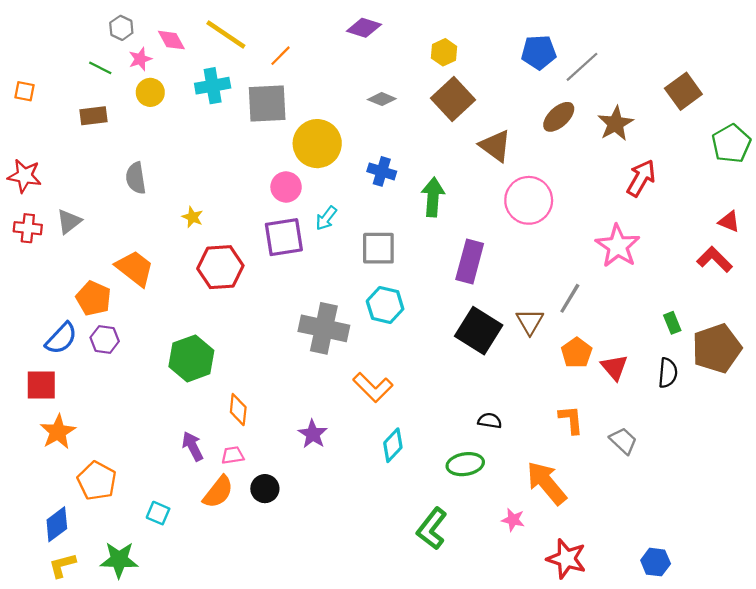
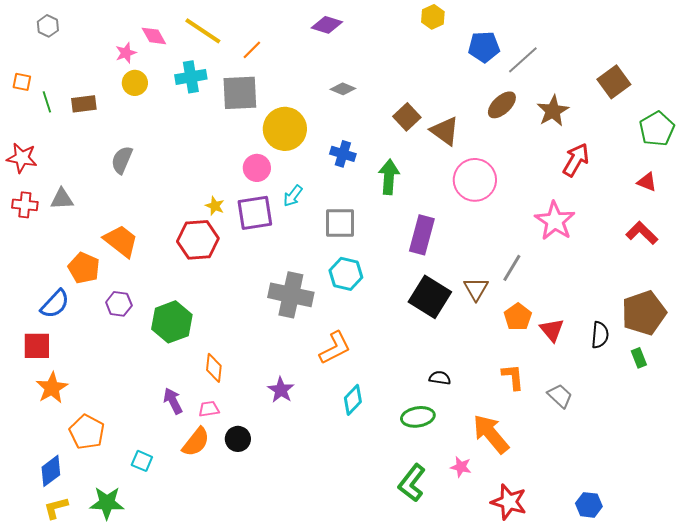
gray hexagon: (121, 28) -> (48, 26), moved
yellow hexagon: (444, 52) -> (433, 17), moved
green line: (100, 68) -> (47, 102), moved, turned 45
brown square: (453, 99) -> (407, 117), moved, size x0.7
gray semicircle: (136, 178) -> (122, 160), turned 32
yellow star: (193, 217) -> (215, 206), moved
gray triangle: (69, 221) -> (62, 199), turned 35
red triangle: (729, 221) -> (647, 182), moved
green rectangle: (672, 323) -> (639, 358), moved
purple hexagon: (105, 339) -> (119, 304), moved
orange L-shape: (373, 387) -> (335, 348), turned -72
green L-shape: (432, 529) -> (412, 483), moved

